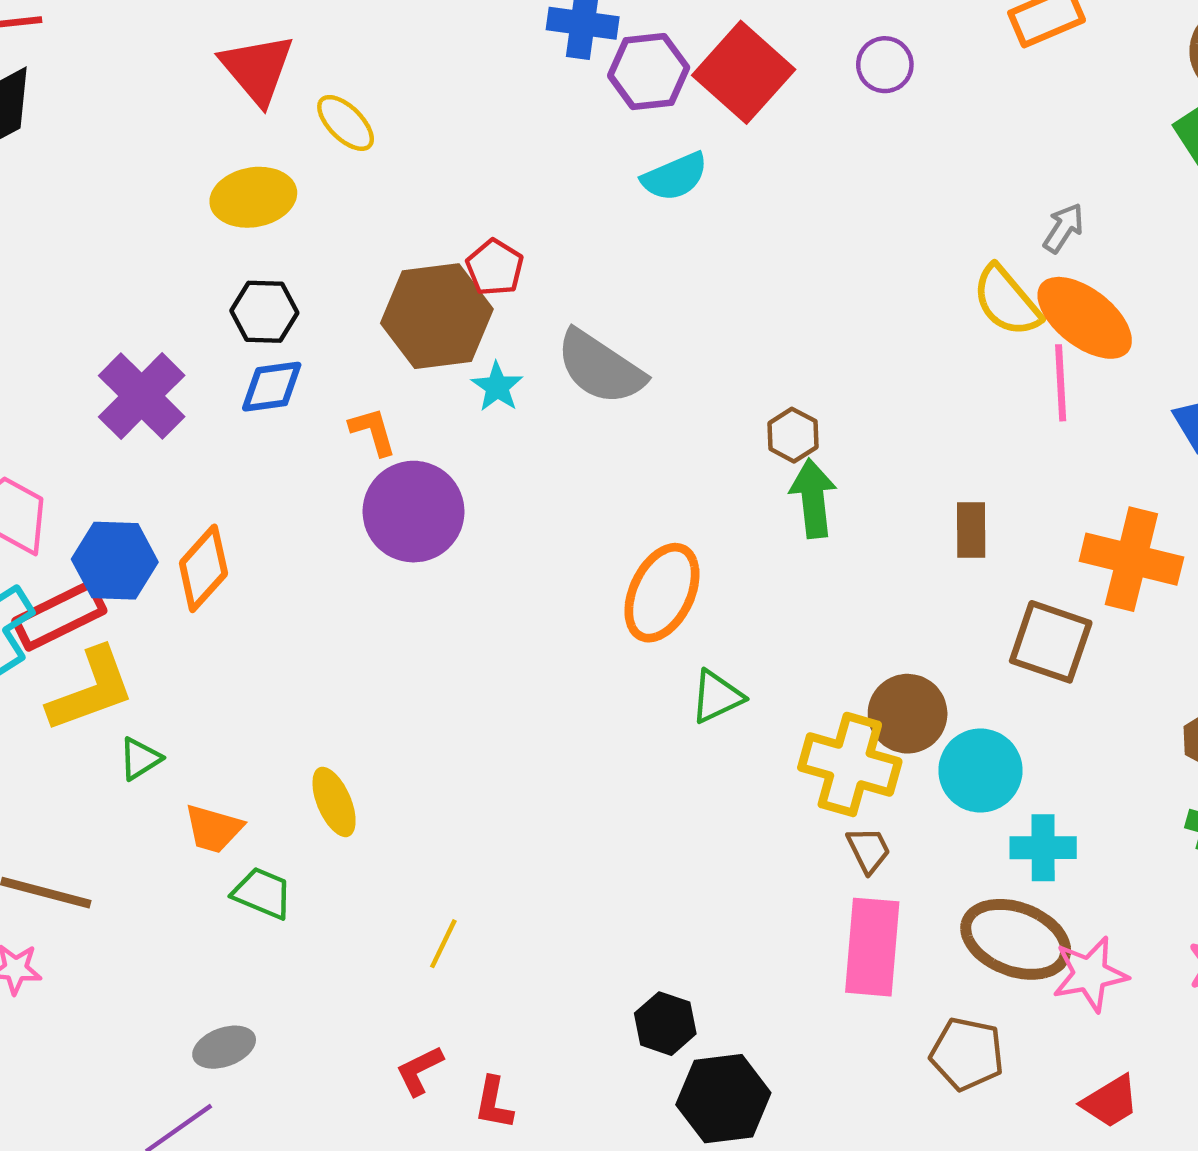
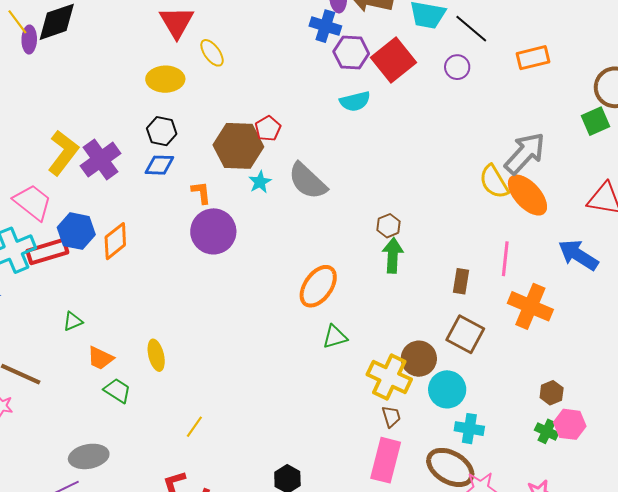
gray arrow: (1064, 228) -> (525, 153), size x2.0
pink line: (1061, 383) -> (505, 259), moved
brown square: (1051, 642) -> (465, 334), moved
yellow L-shape: (91, 690) -> (63, 153), moved, turned -42
gray ellipse: (224, 1047) -> (89, 456), size x1.4

